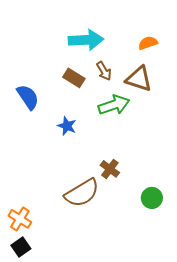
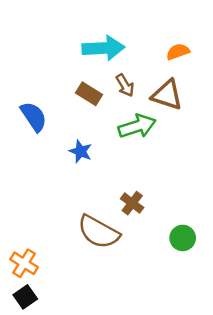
brown semicircle: (82, 193) -> (99, 232), turned 60

